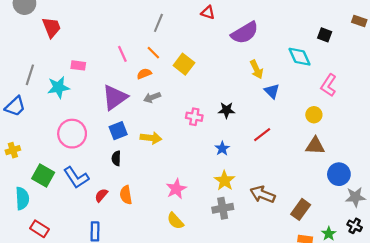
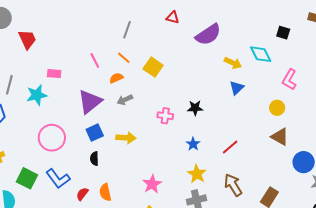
yellow arrow: (256, 69) -> (233, 63), moved, turned -36
blue triangle: (272, 91) -> (237, 88), turned 35
red line: (262, 135) -> (230, 147), moved
brown triangle: (315, 146) -> (280, 137), turned 30
brown arrow: (263, 194) -> (233, 185), turned 40

